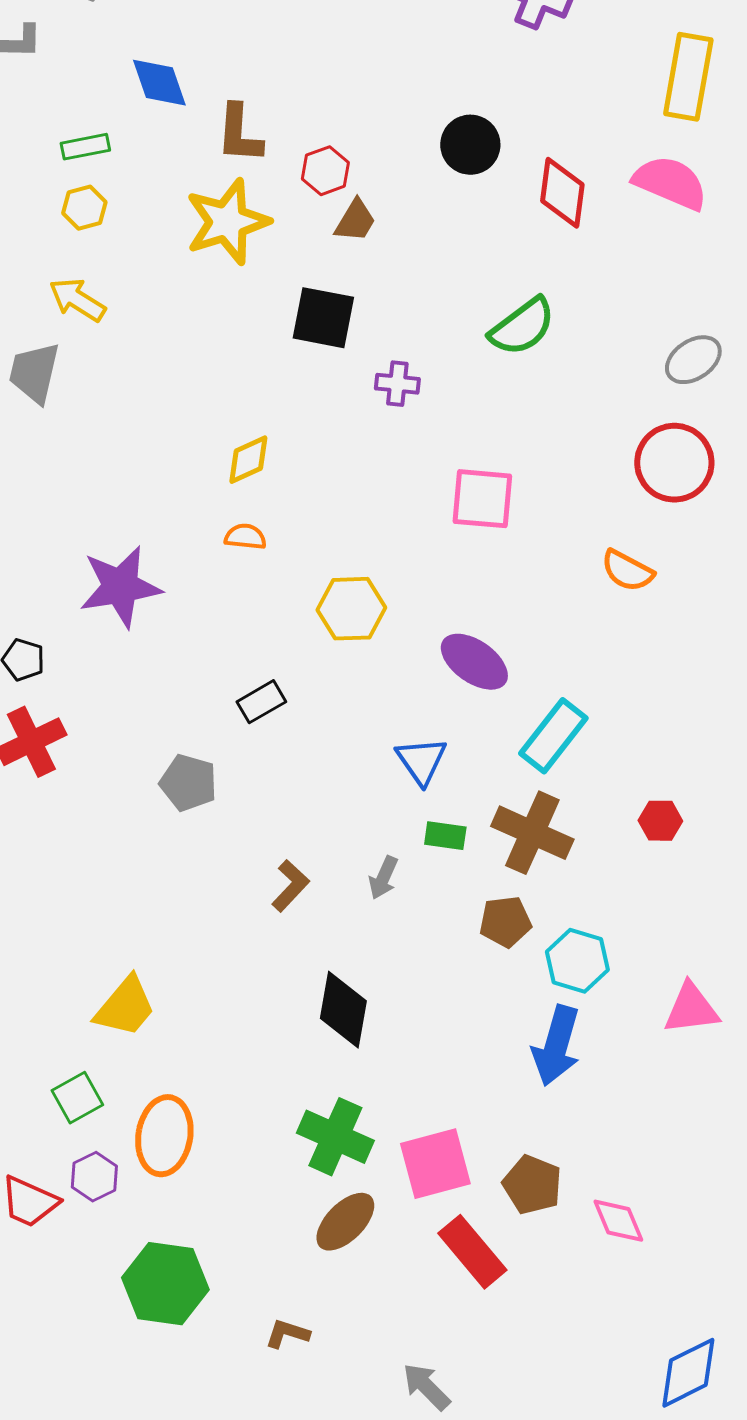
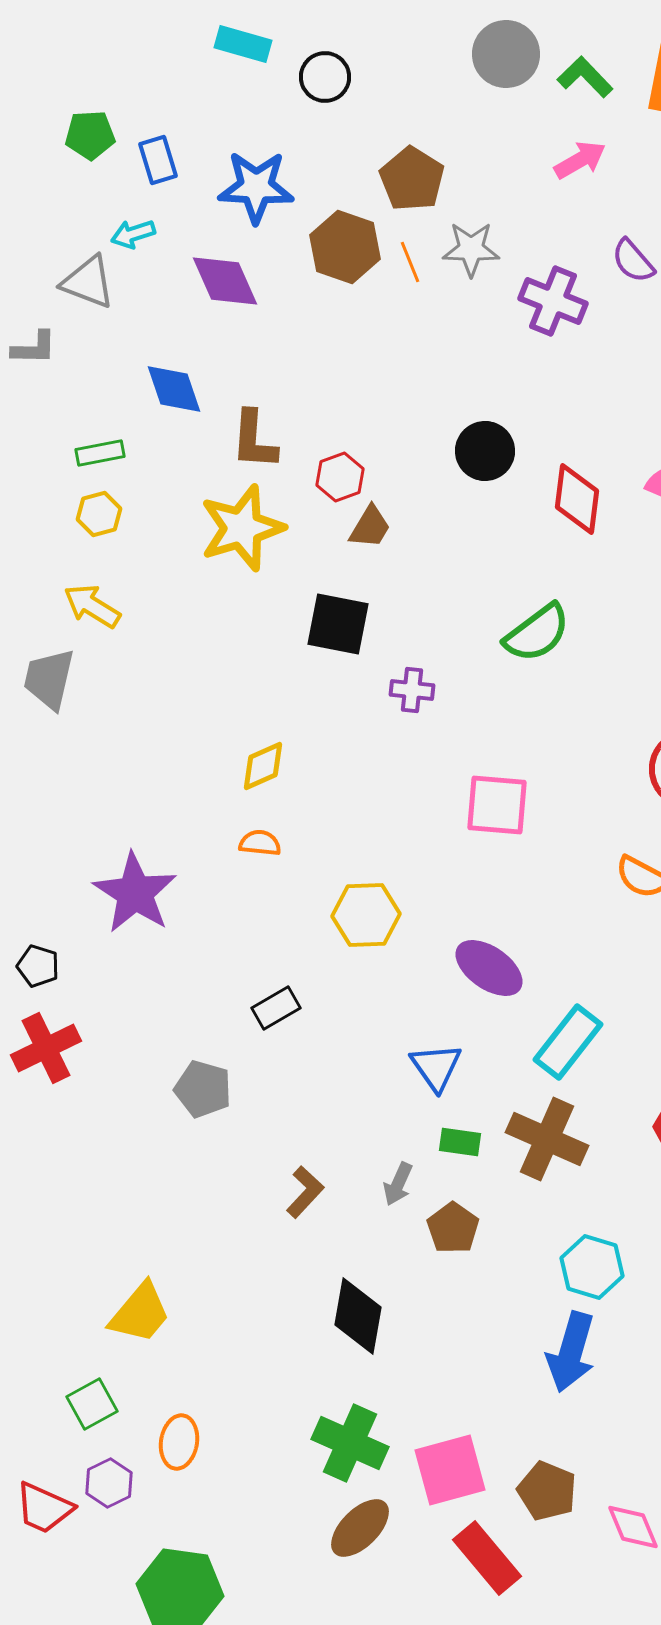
purple star: (120, 587) -> (135, 893), turned -30
brown pentagon: (505, 922) -> (453, 1228), moved, turned -30
orange ellipse: (164, 1136) -> (179, 1442), size x0.7

